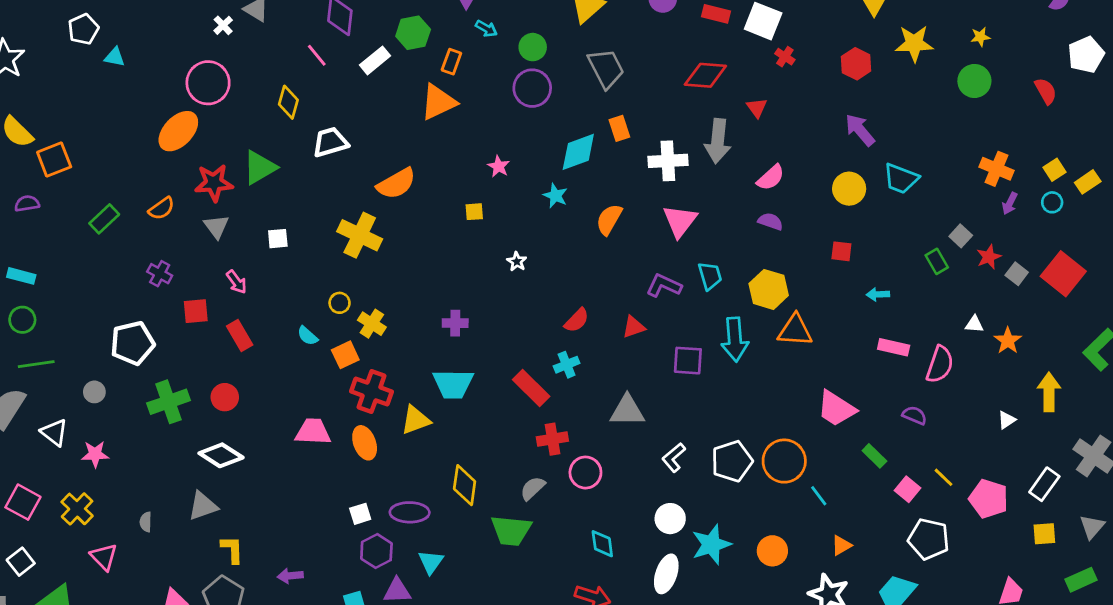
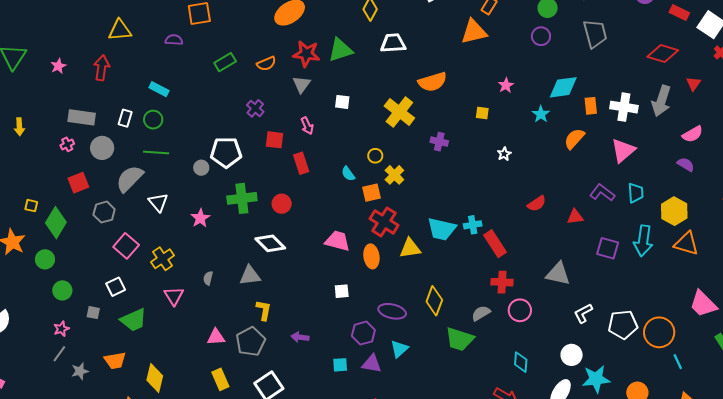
purple circle: (532, 88) -> (541, 36), size x0.7
orange rectangle: (619, 128) -> (591, 106), moved
purple cross: (455, 323) -> (439, 142), moved
cyan cross: (567, 365) -> (473, 225), moved
gray circle: (94, 392) -> (201, 168), moved
pink star: (95, 454) -> (200, 218), moved, turned 30
white square: (360, 514) -> (342, 291), moved

